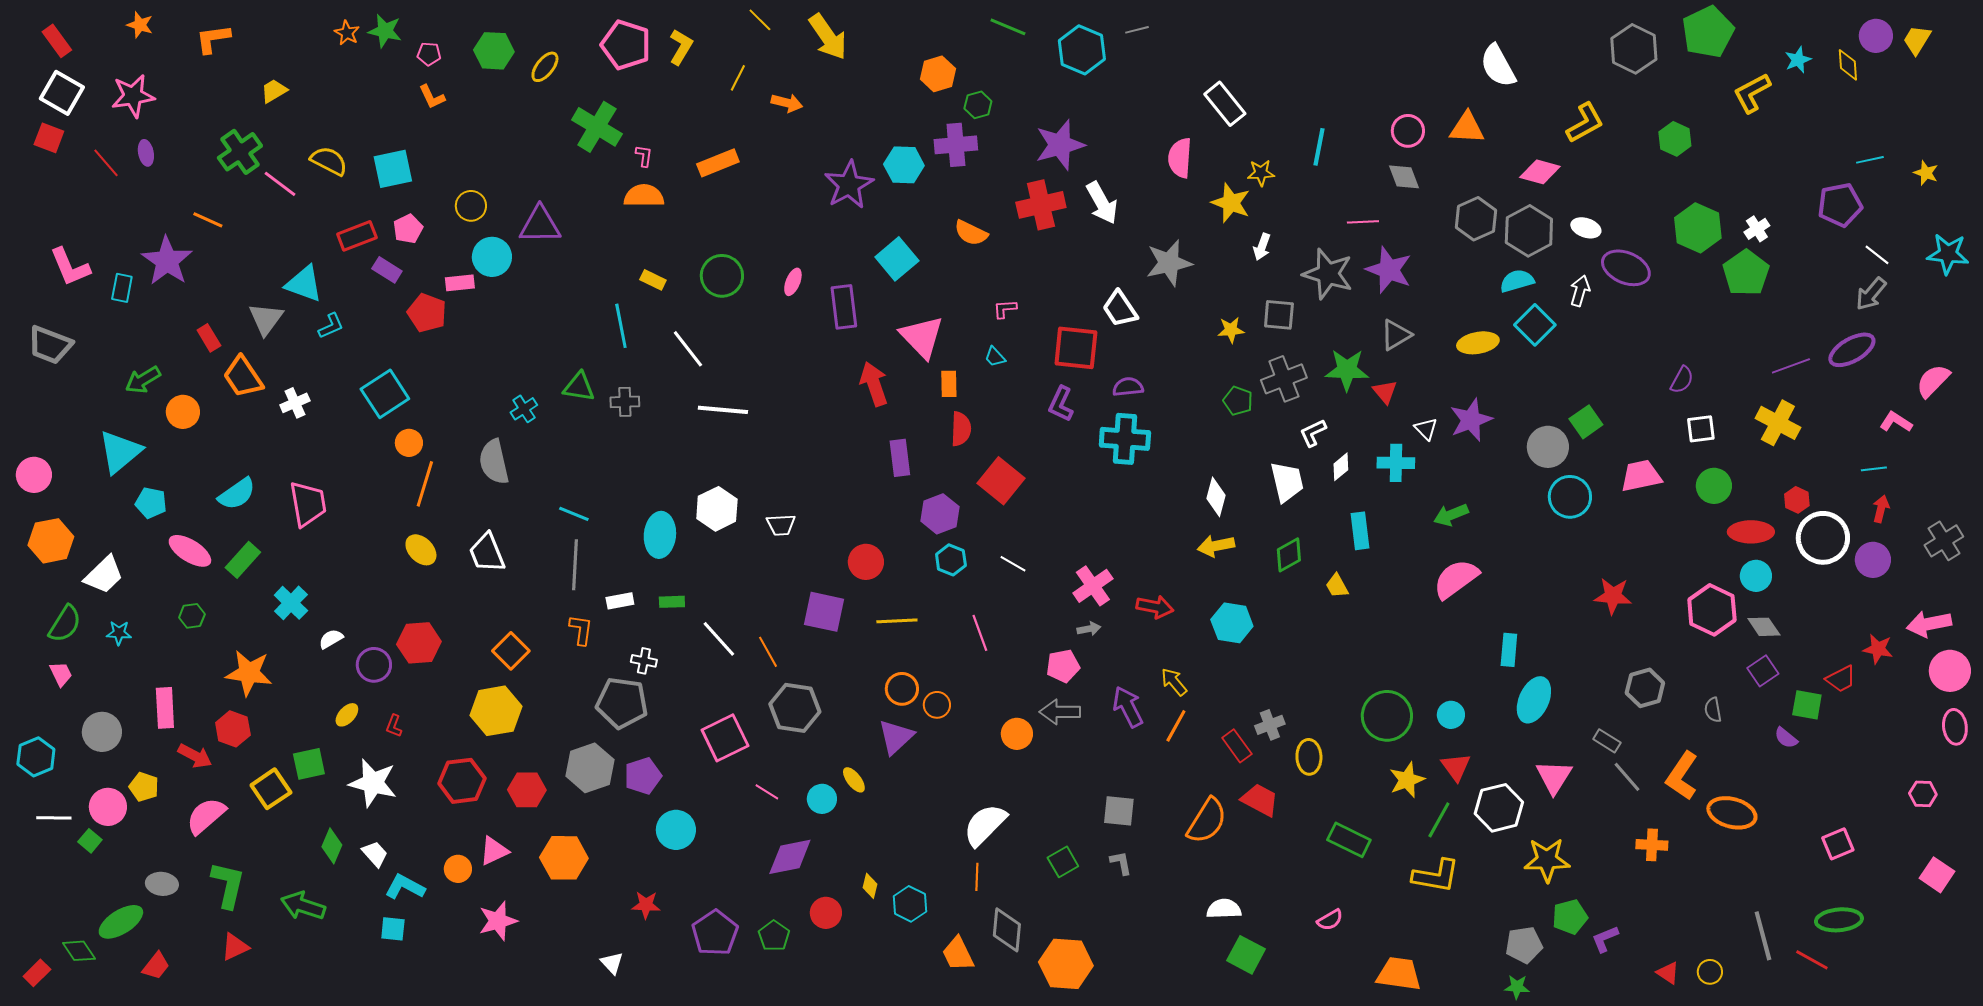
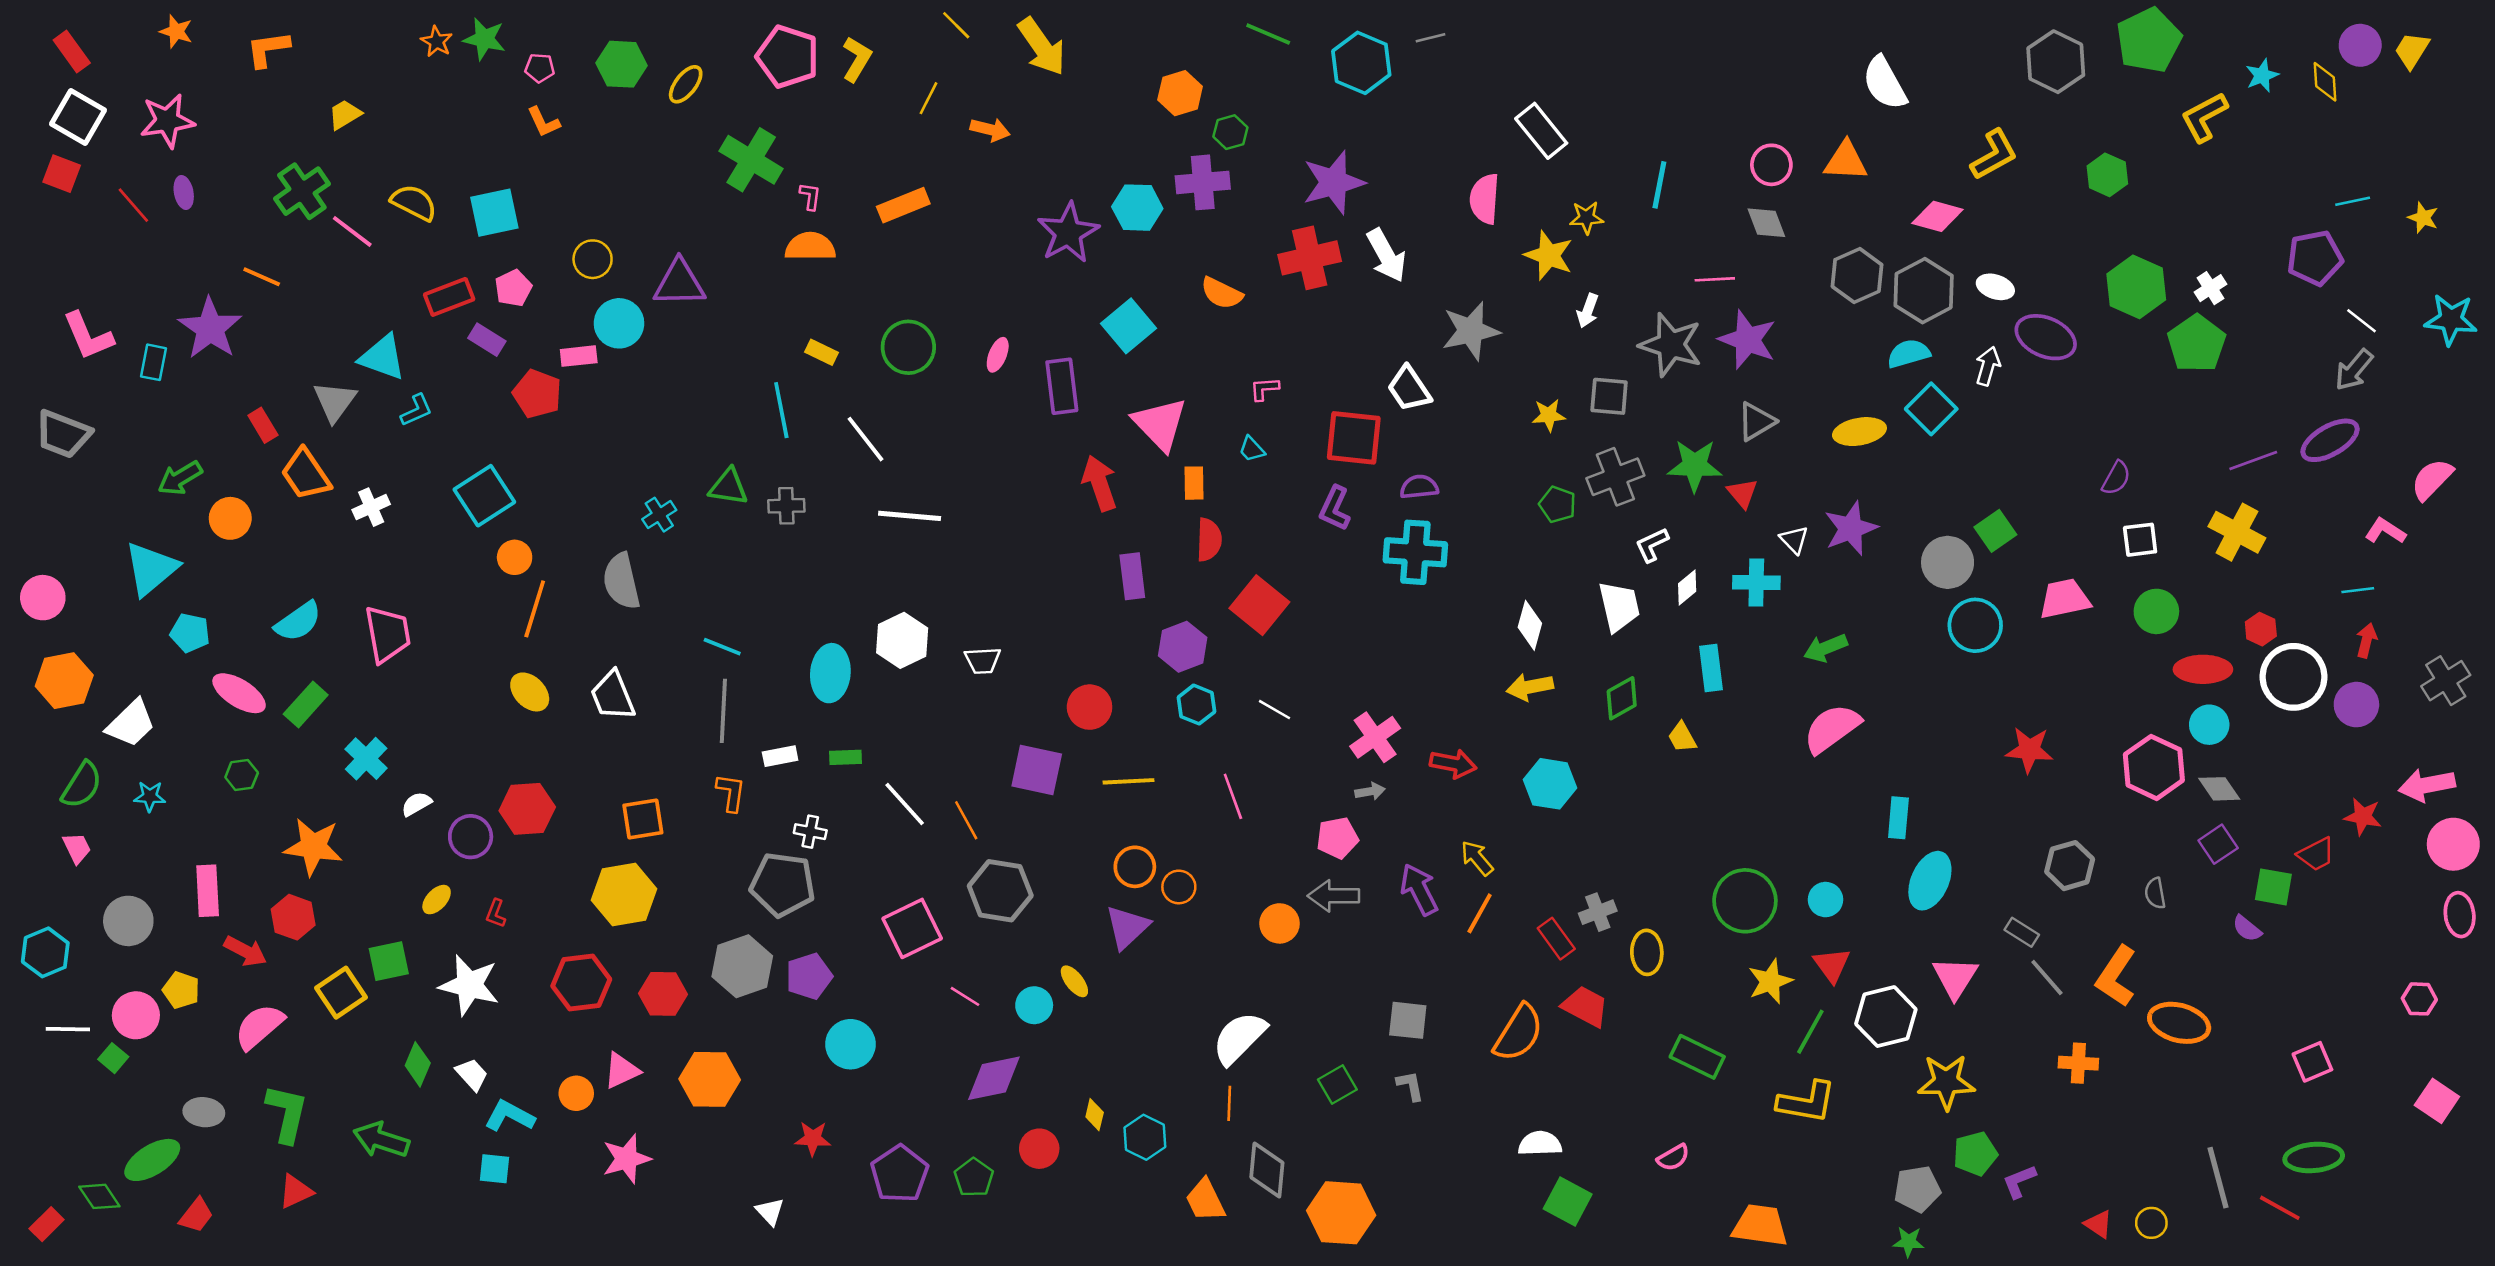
orange square: (511, 651) -> (643, 819), turned 36

